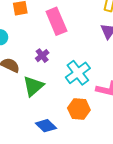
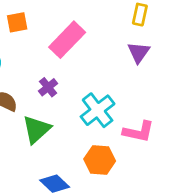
pink rectangle: (56, 21) -> (67, 40), turned 68

